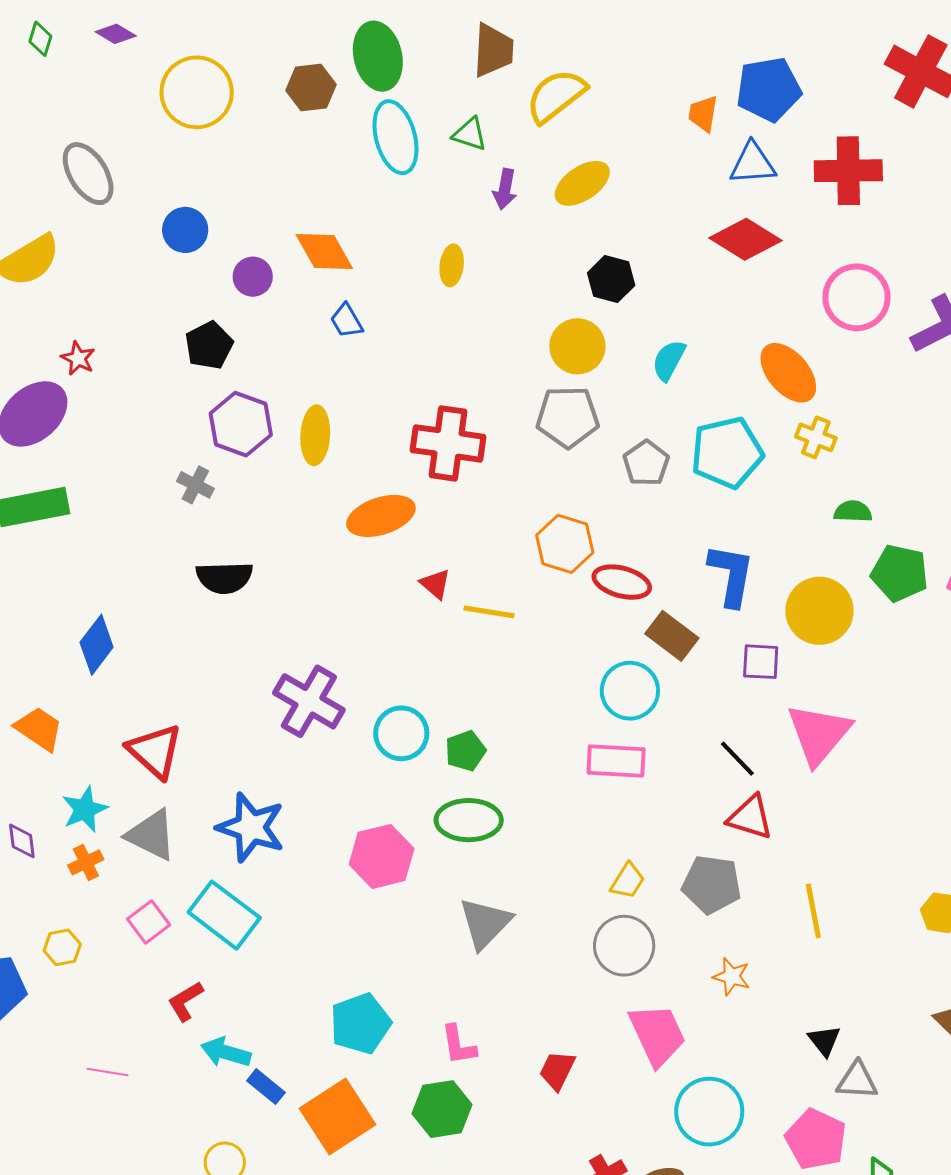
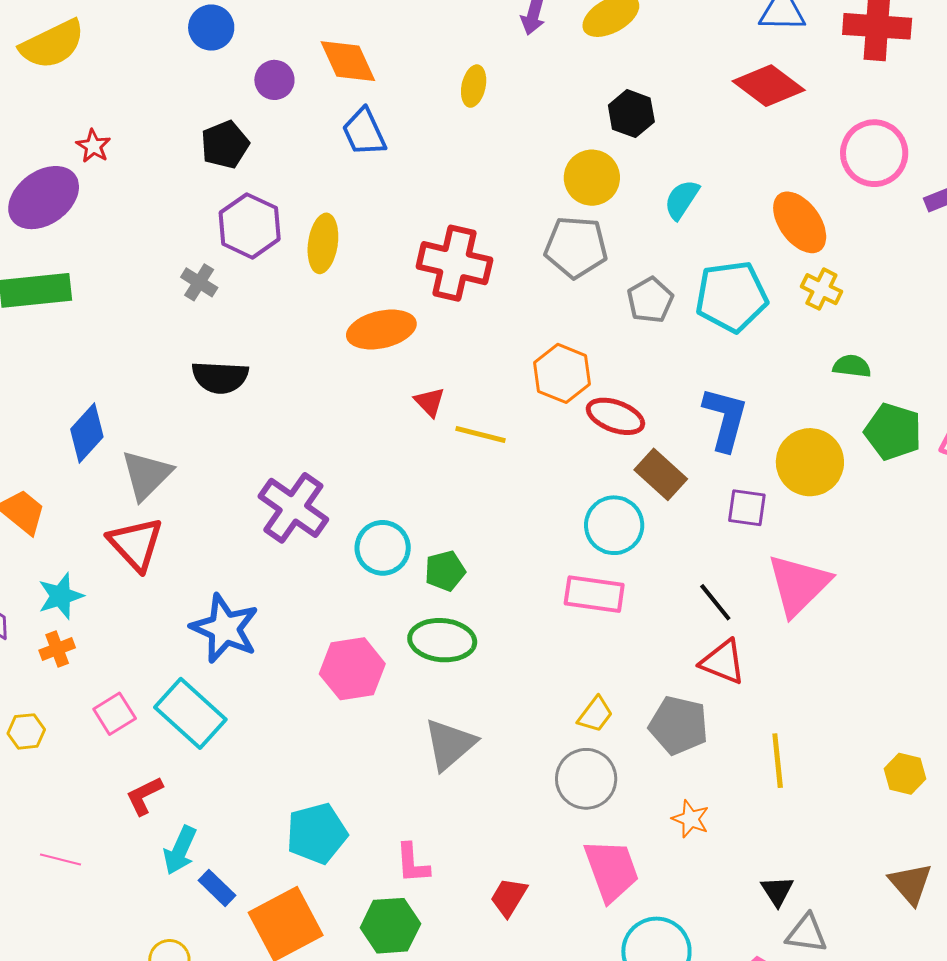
blue trapezoid: (346, 321) -> (364, 132), size x1.4
gray triangle: (151, 835) -> (147, 475), moved, turned 44
cyan arrow: (226, 1052) -> (180, 850), turned -87

